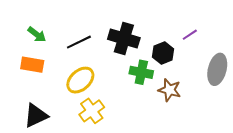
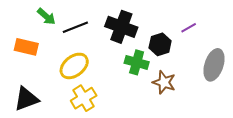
green arrow: (37, 35) -> (46, 16), moved

